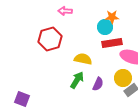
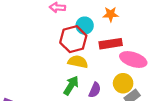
cyan circle: (105, 27) -> (85, 26), moved
red hexagon: (50, 39) -> (73, 39), moved

